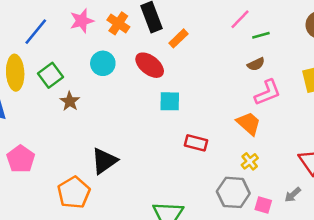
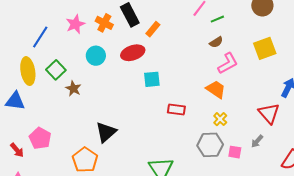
red ellipse: (150, 65) -> (133, 53), turned -50

